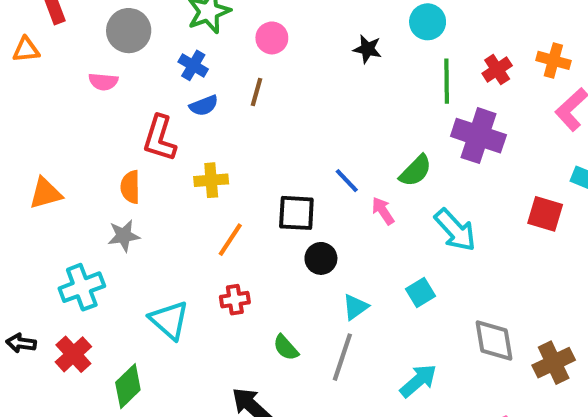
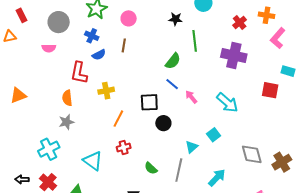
green line: (447, 81) -> (195, 41), moved
green semicircle: (416, 171) -> (173, 61), moved
orange triangle: (45, 193) -> (18, 95), moved
cyan triangle: (355, 307) -> (192, 147), moved

